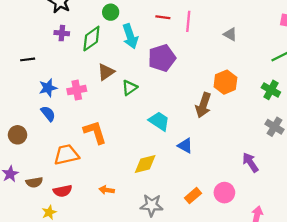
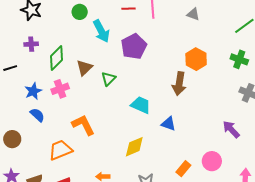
purple cross: (62, 33) -> (31, 44), moved
green diamond: (91, 39) -> (56, 58), moved

